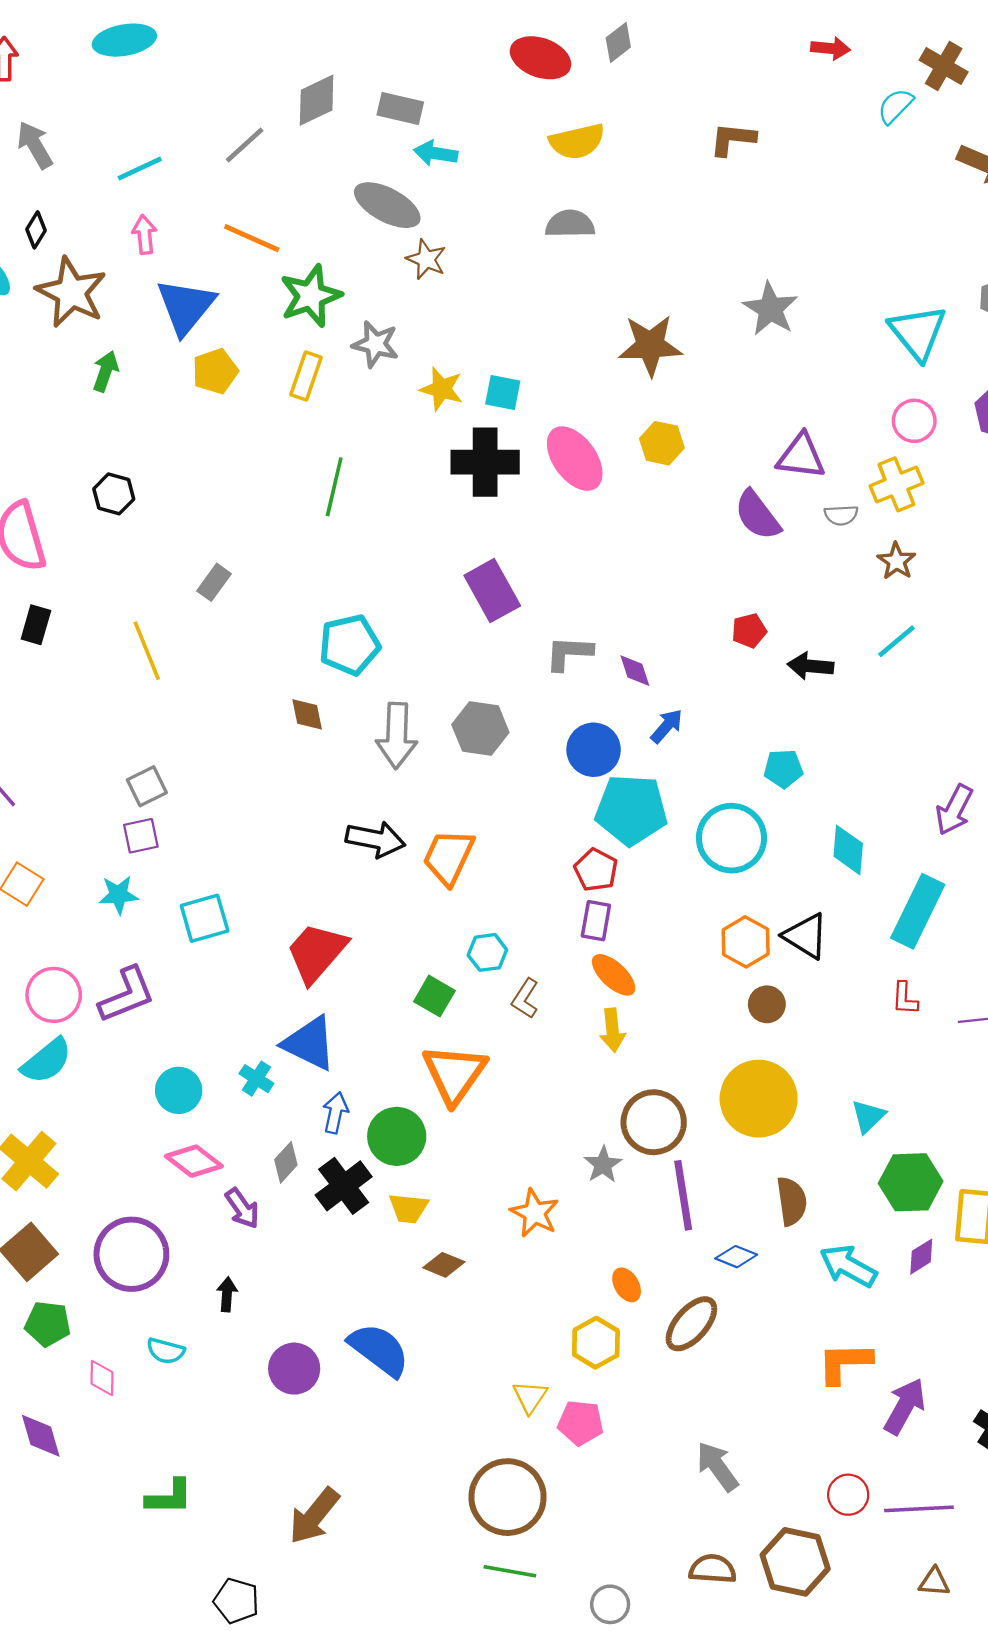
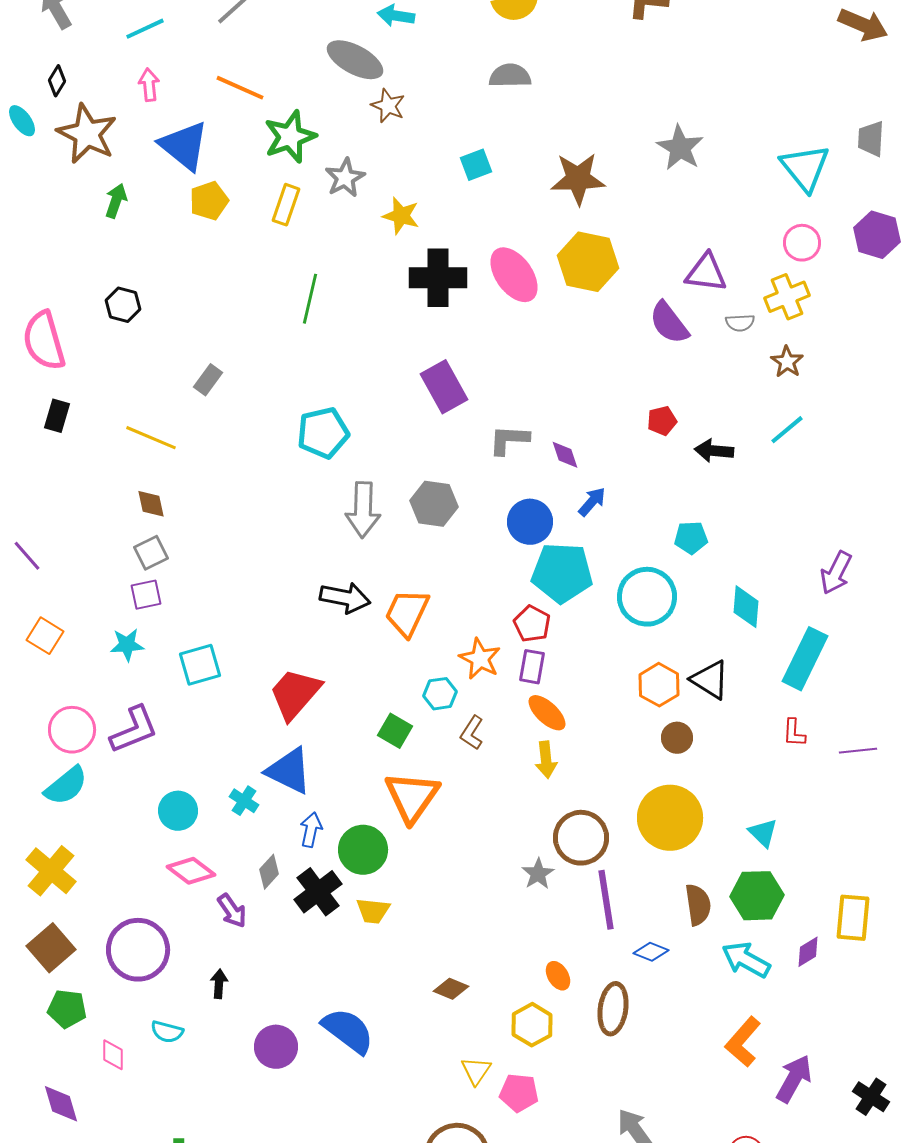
blue triangle: (186, 306) -> (184, 146), turned -30
gray star: (375, 344) -> (345, 178), turned 30
cyan square: (503, 393) -> (476, 165), moved, turned -32
yellow hexagon: (662, 443) -> (588, 262), size x1.6
yellow line: (147, 651) -> (151, 438), turned -45
brown diamond: (307, 714) -> (151, 504), moved
cyan triangle: (868, 1116) -> (763, 833), turned -32
green hexagon: (911, 1182) -> (757, 896), moved
orange star: (535, 1213) -> (480, 659), moved
brown diamond: (444, 1265) -> (451, 989), moved
brown ellipse: (691, 1324) -> (613, 1009), turned -33
orange L-shape: (845, 1363) -> (743, 1042), turned -48

